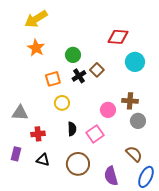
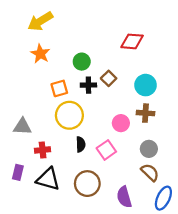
cyan circle: (135, 62) -> (145, 85), moved
black cross: (79, 76) -> (88, 85), turned 32
yellow circle: (62, 103) -> (69, 115), size x1.6
gray circle: (138, 121) -> (149, 149), moved
black triangle: (43, 160) -> (48, 179), size x1.6

